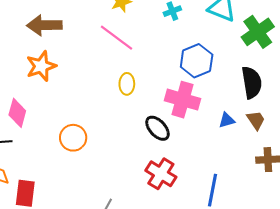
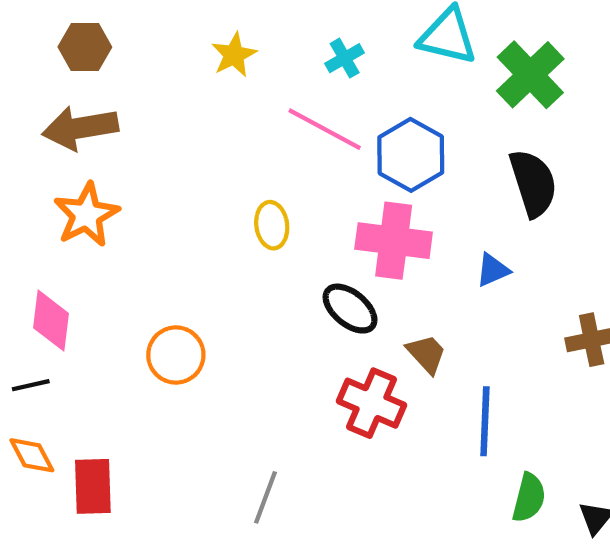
pink line: (116, 38) -> (325, 129), moved
brown trapezoid: (256, 120) -> (427, 354), moved

